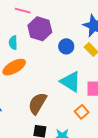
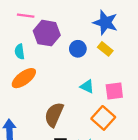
cyan triangle: (70, 82) -> (87, 86), size x0.6
orange square: (82, 112) -> (103, 118), size x1.5

